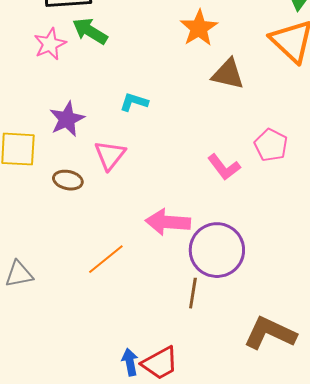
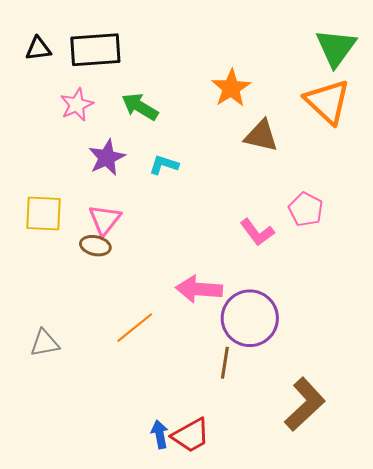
green arrow: (90, 31) -> (140, 107), moved
purple star: (67, 119) -> (107, 158), moved
pink triangle: (110, 155) -> (105, 220), moved
brown L-shape: (270, 333) -> (305, 404), turned 112

